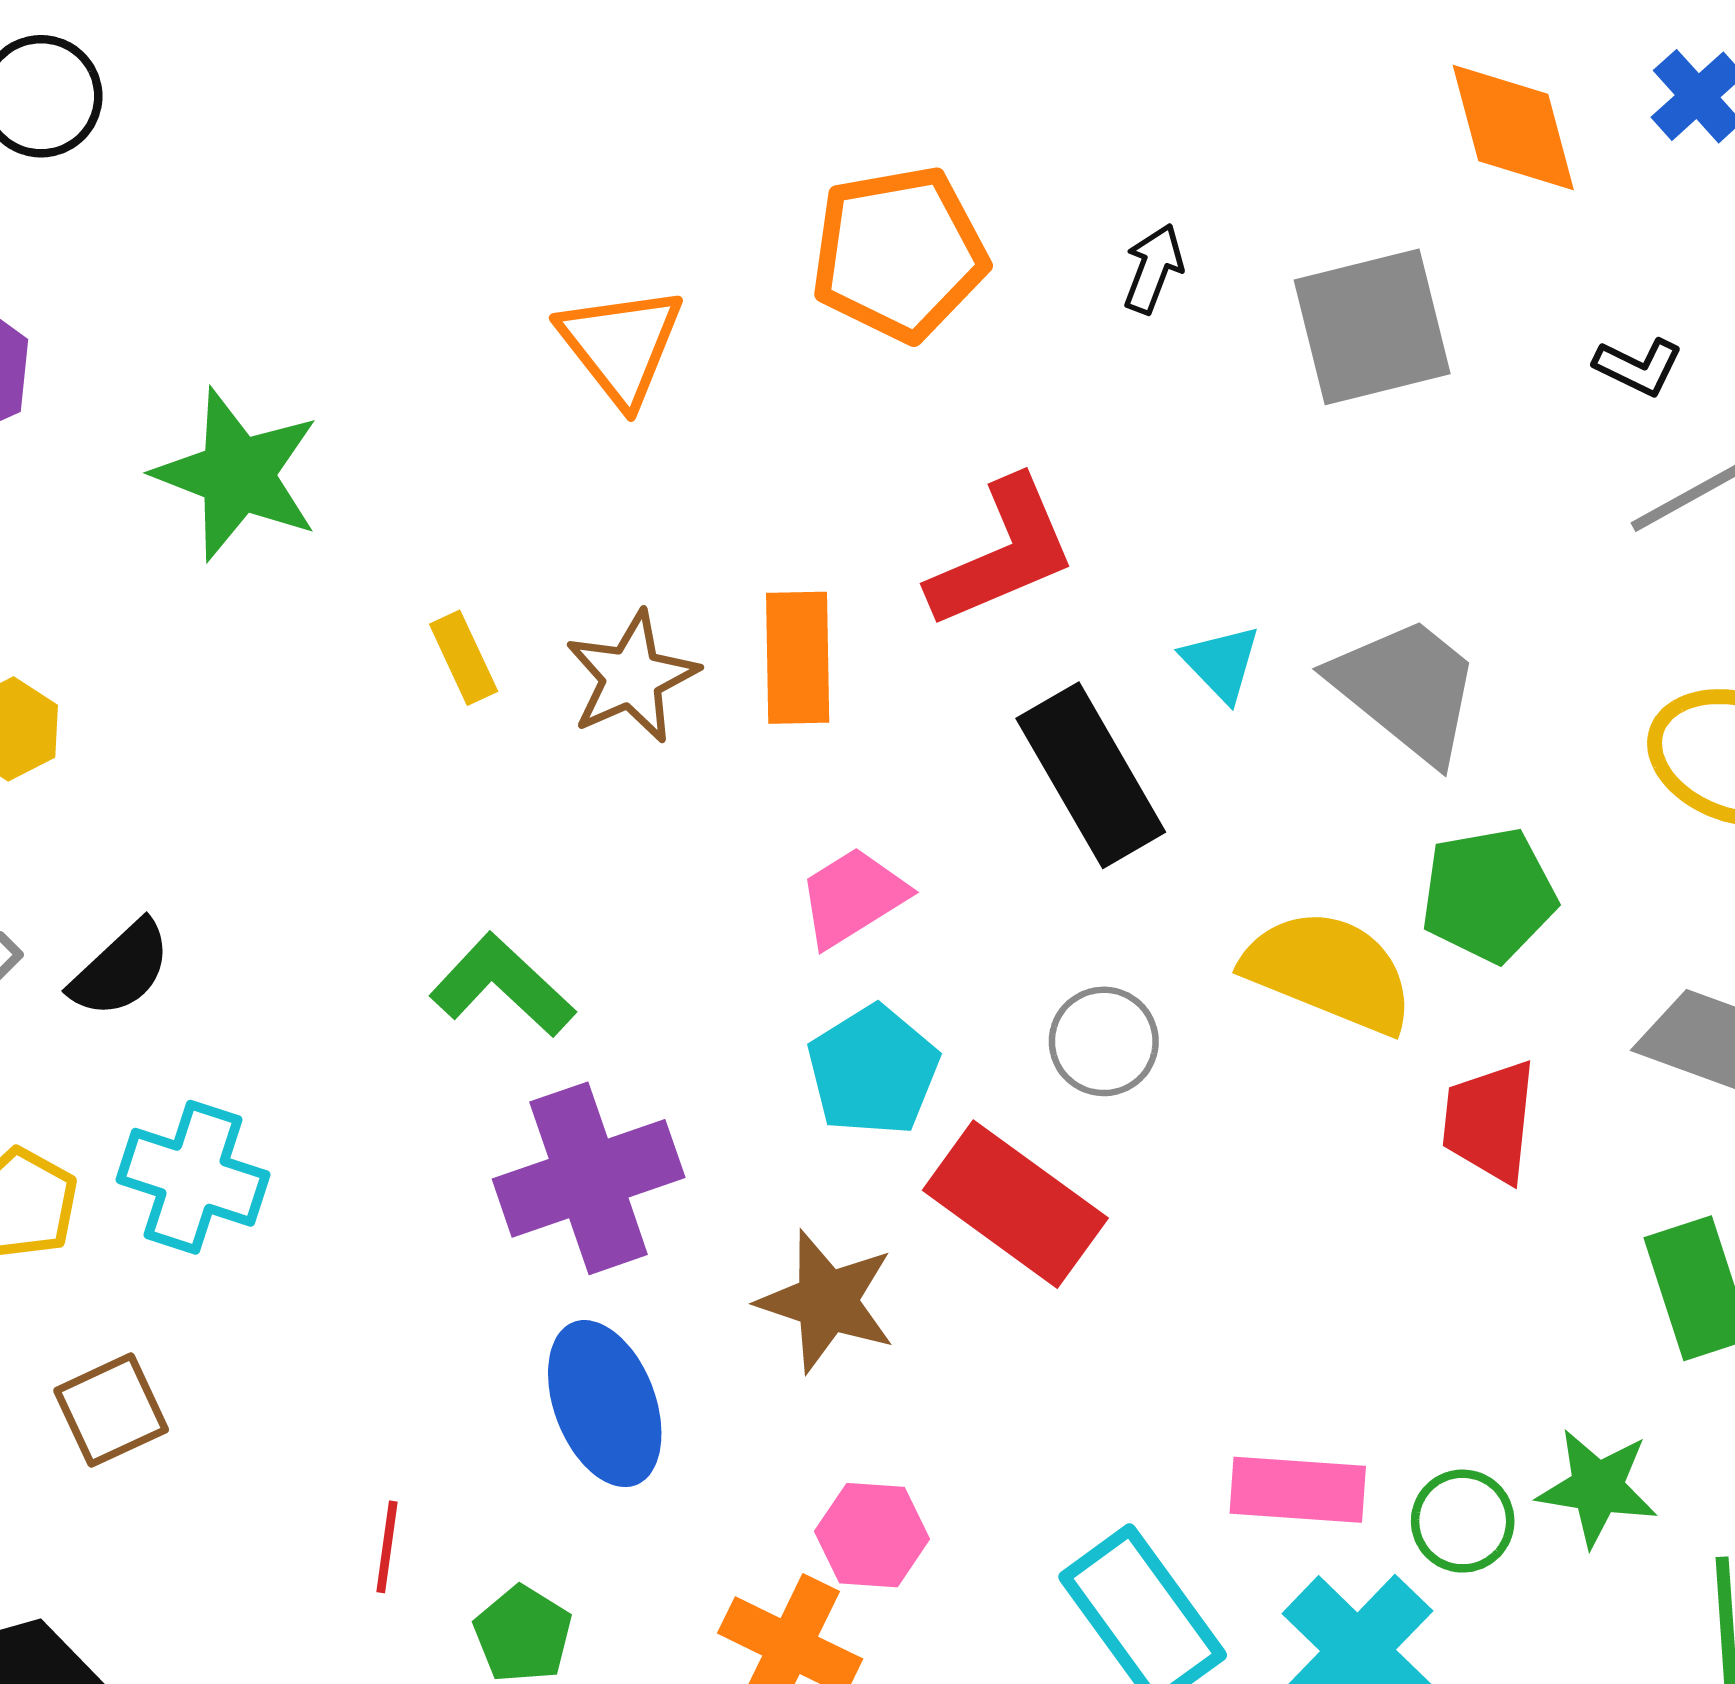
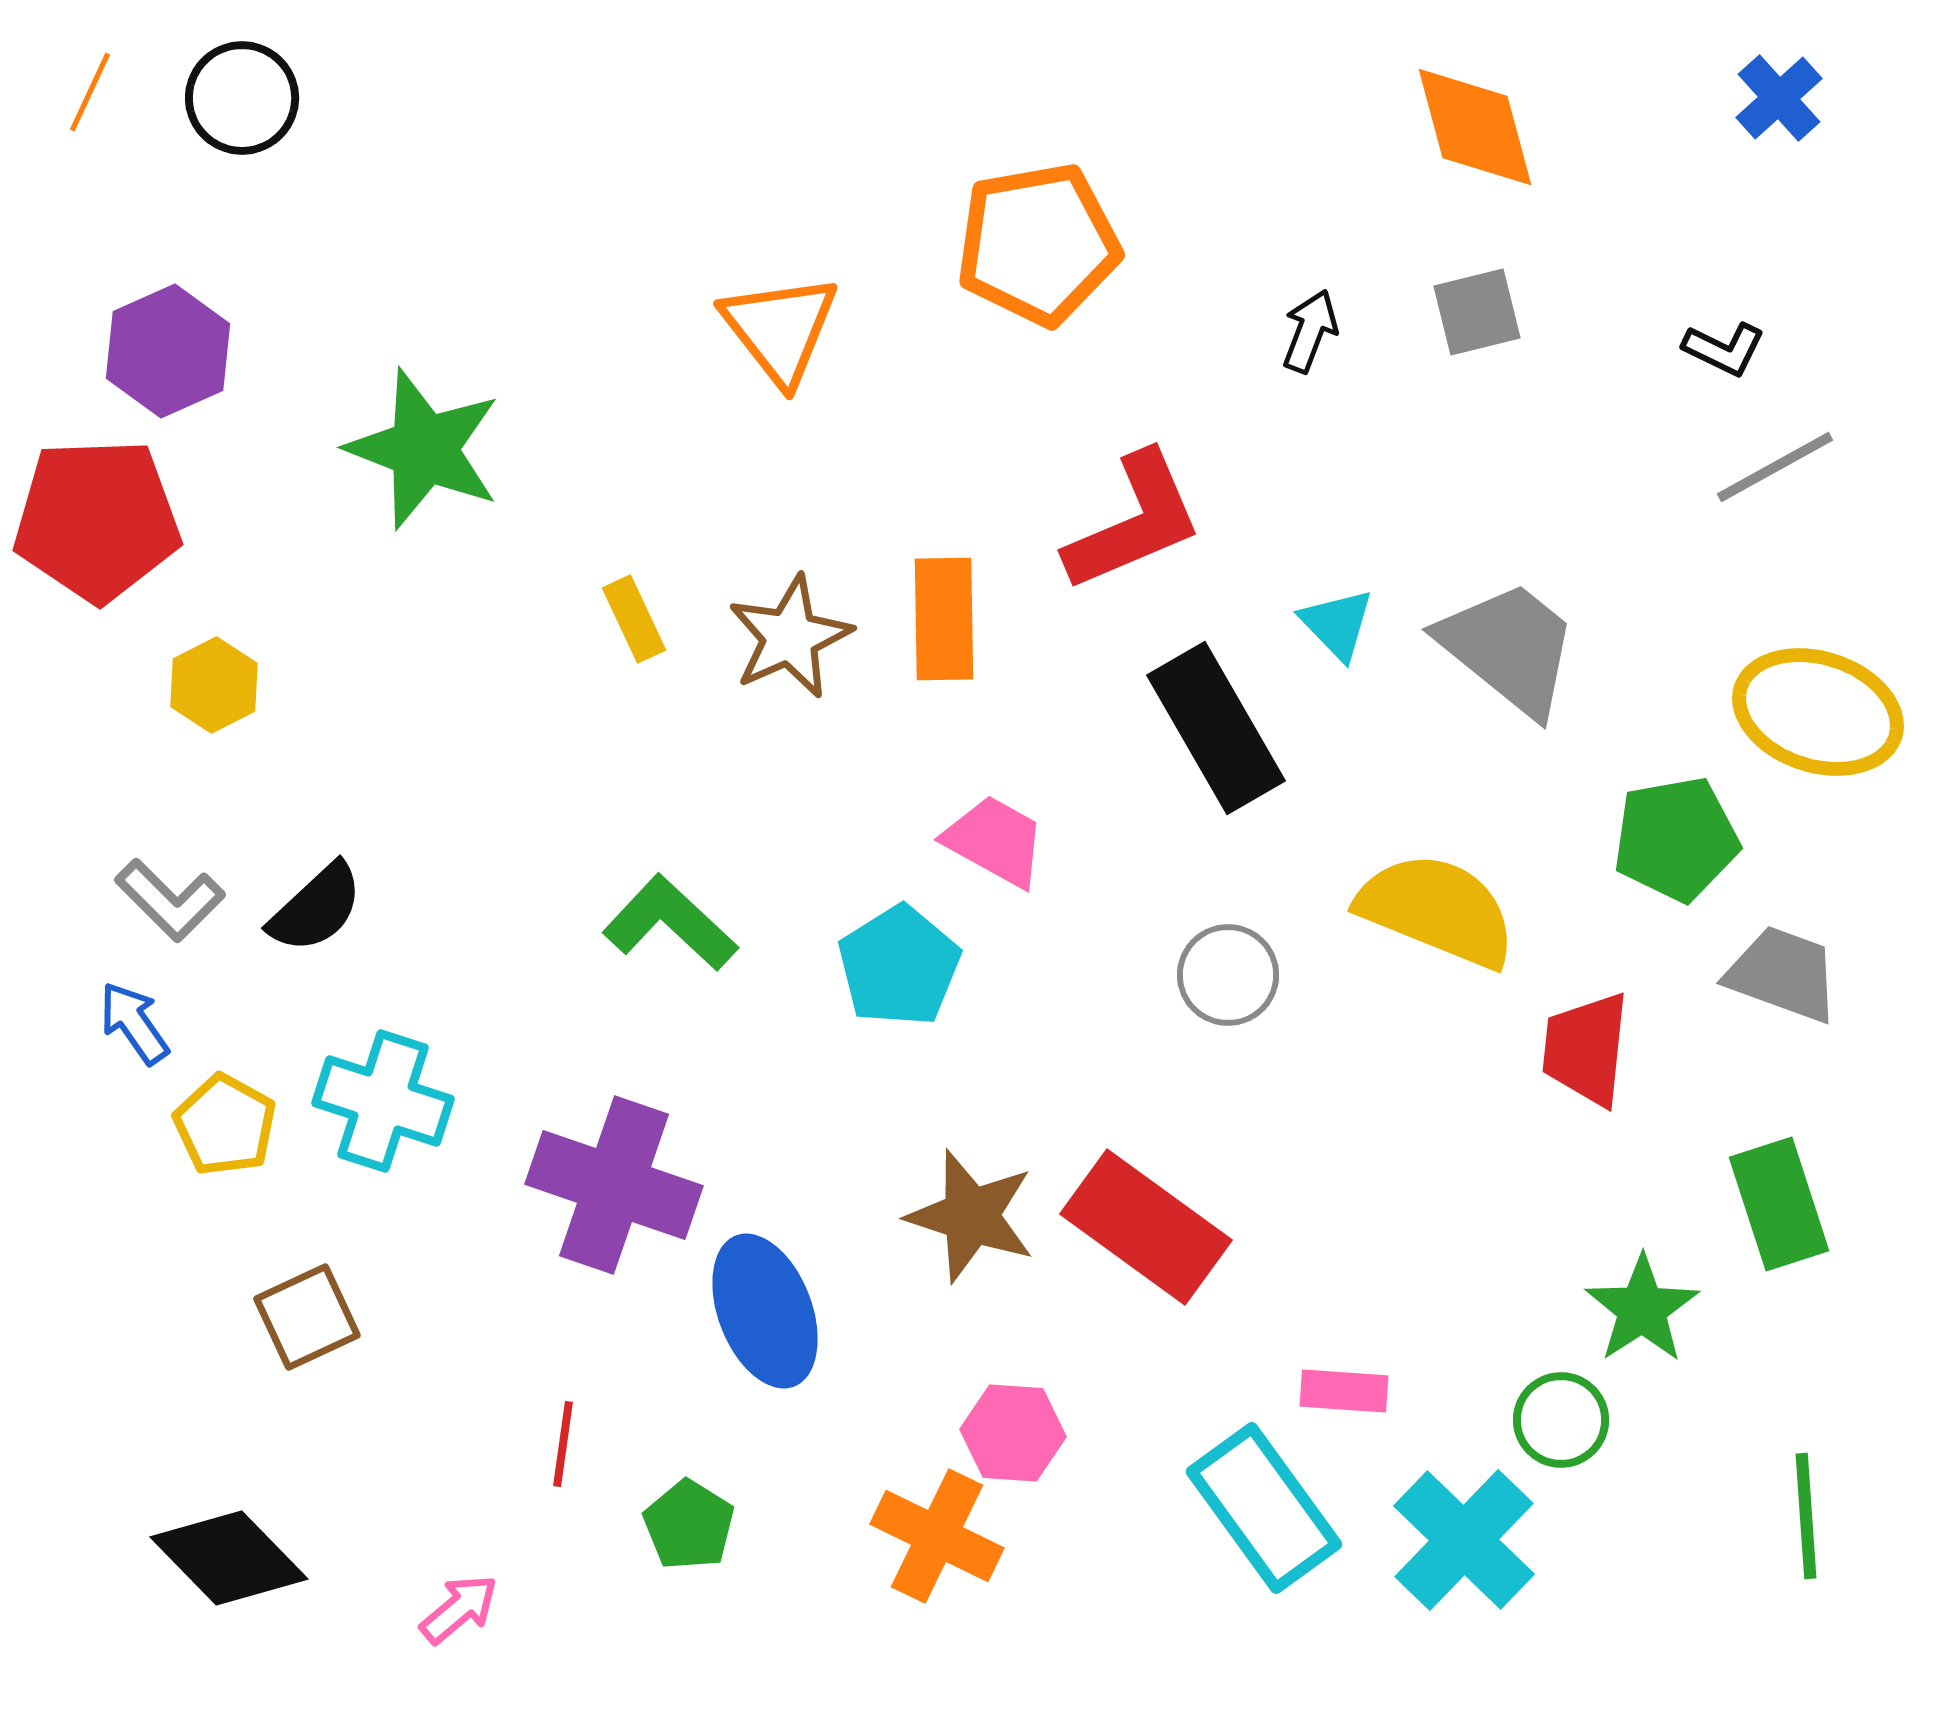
orange diamond: (1513, 127) -> (1475, 127), moved
black arrow: (1153, 269) -> (1310, 331), moved
gray square: (1372, 327) -> (1477, 312), size x0.6
green pentagon: (1489, 895) -> (1676, 839), moved
pink trapezoid: (853, 897) -> (995, 841), turned 61
cyan pentagon: (873, 1071) -> (899, 966), moved
purple cross: (589, 1178) -> (614, 1185), moved, turned 38
red rectangle: (1015, 1204) -> (1146, 1227), moved
green star: (1597, 1488) -> (1642, 1309), moved, turned 30
pink rectangle: (1298, 1490) -> (1344, 1391), moved, size x0.7

